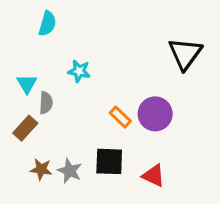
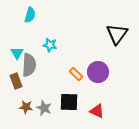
gray semicircle: (46, 103) -> (29, 65), size x1.6
brown rectangle: (25, 128) -> (16, 81), turned -63

